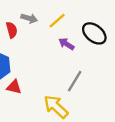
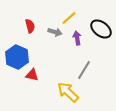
gray arrow: (29, 18) -> (55, 32), moved
purple arrow: (66, 44) -> (77, 38), turned 48

